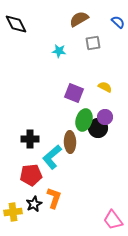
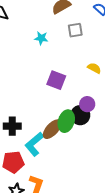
yellow semicircle: (105, 87) -> (94, 68), moved
green ellipse: (84, 120) -> (66, 121), moved
brown ellipse: (70, 142) -> (52, 129), turned 45

